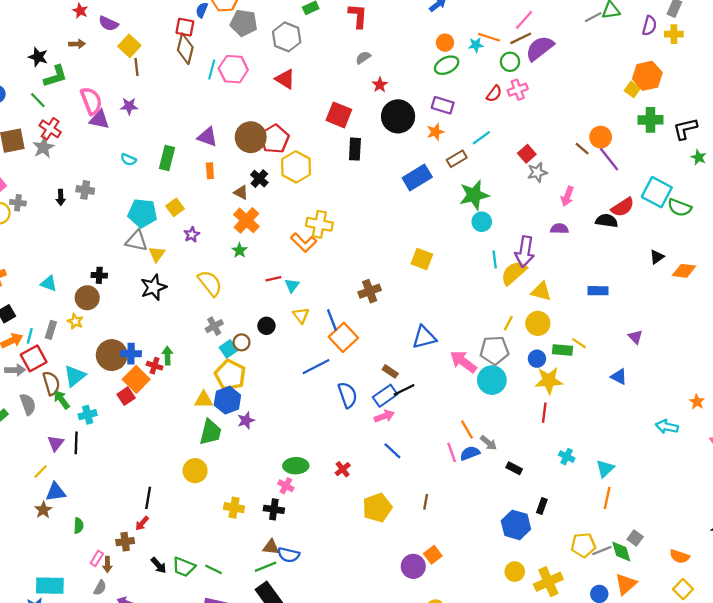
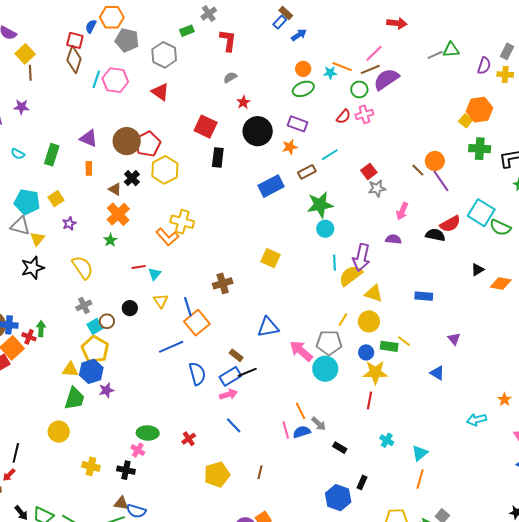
cyan arrow: (667, 427) -> (477, 420), turned -30

